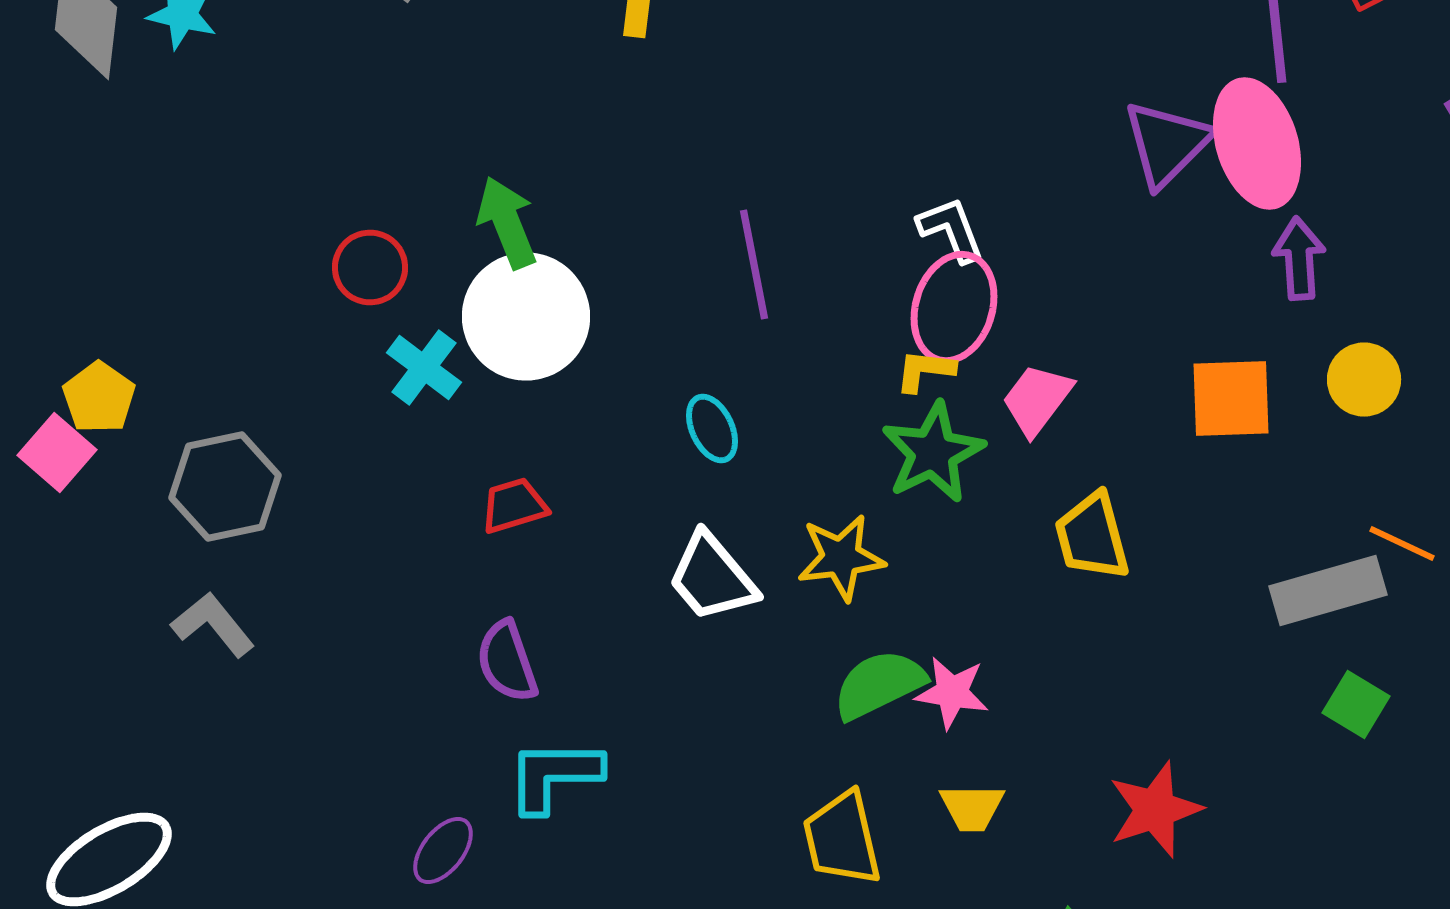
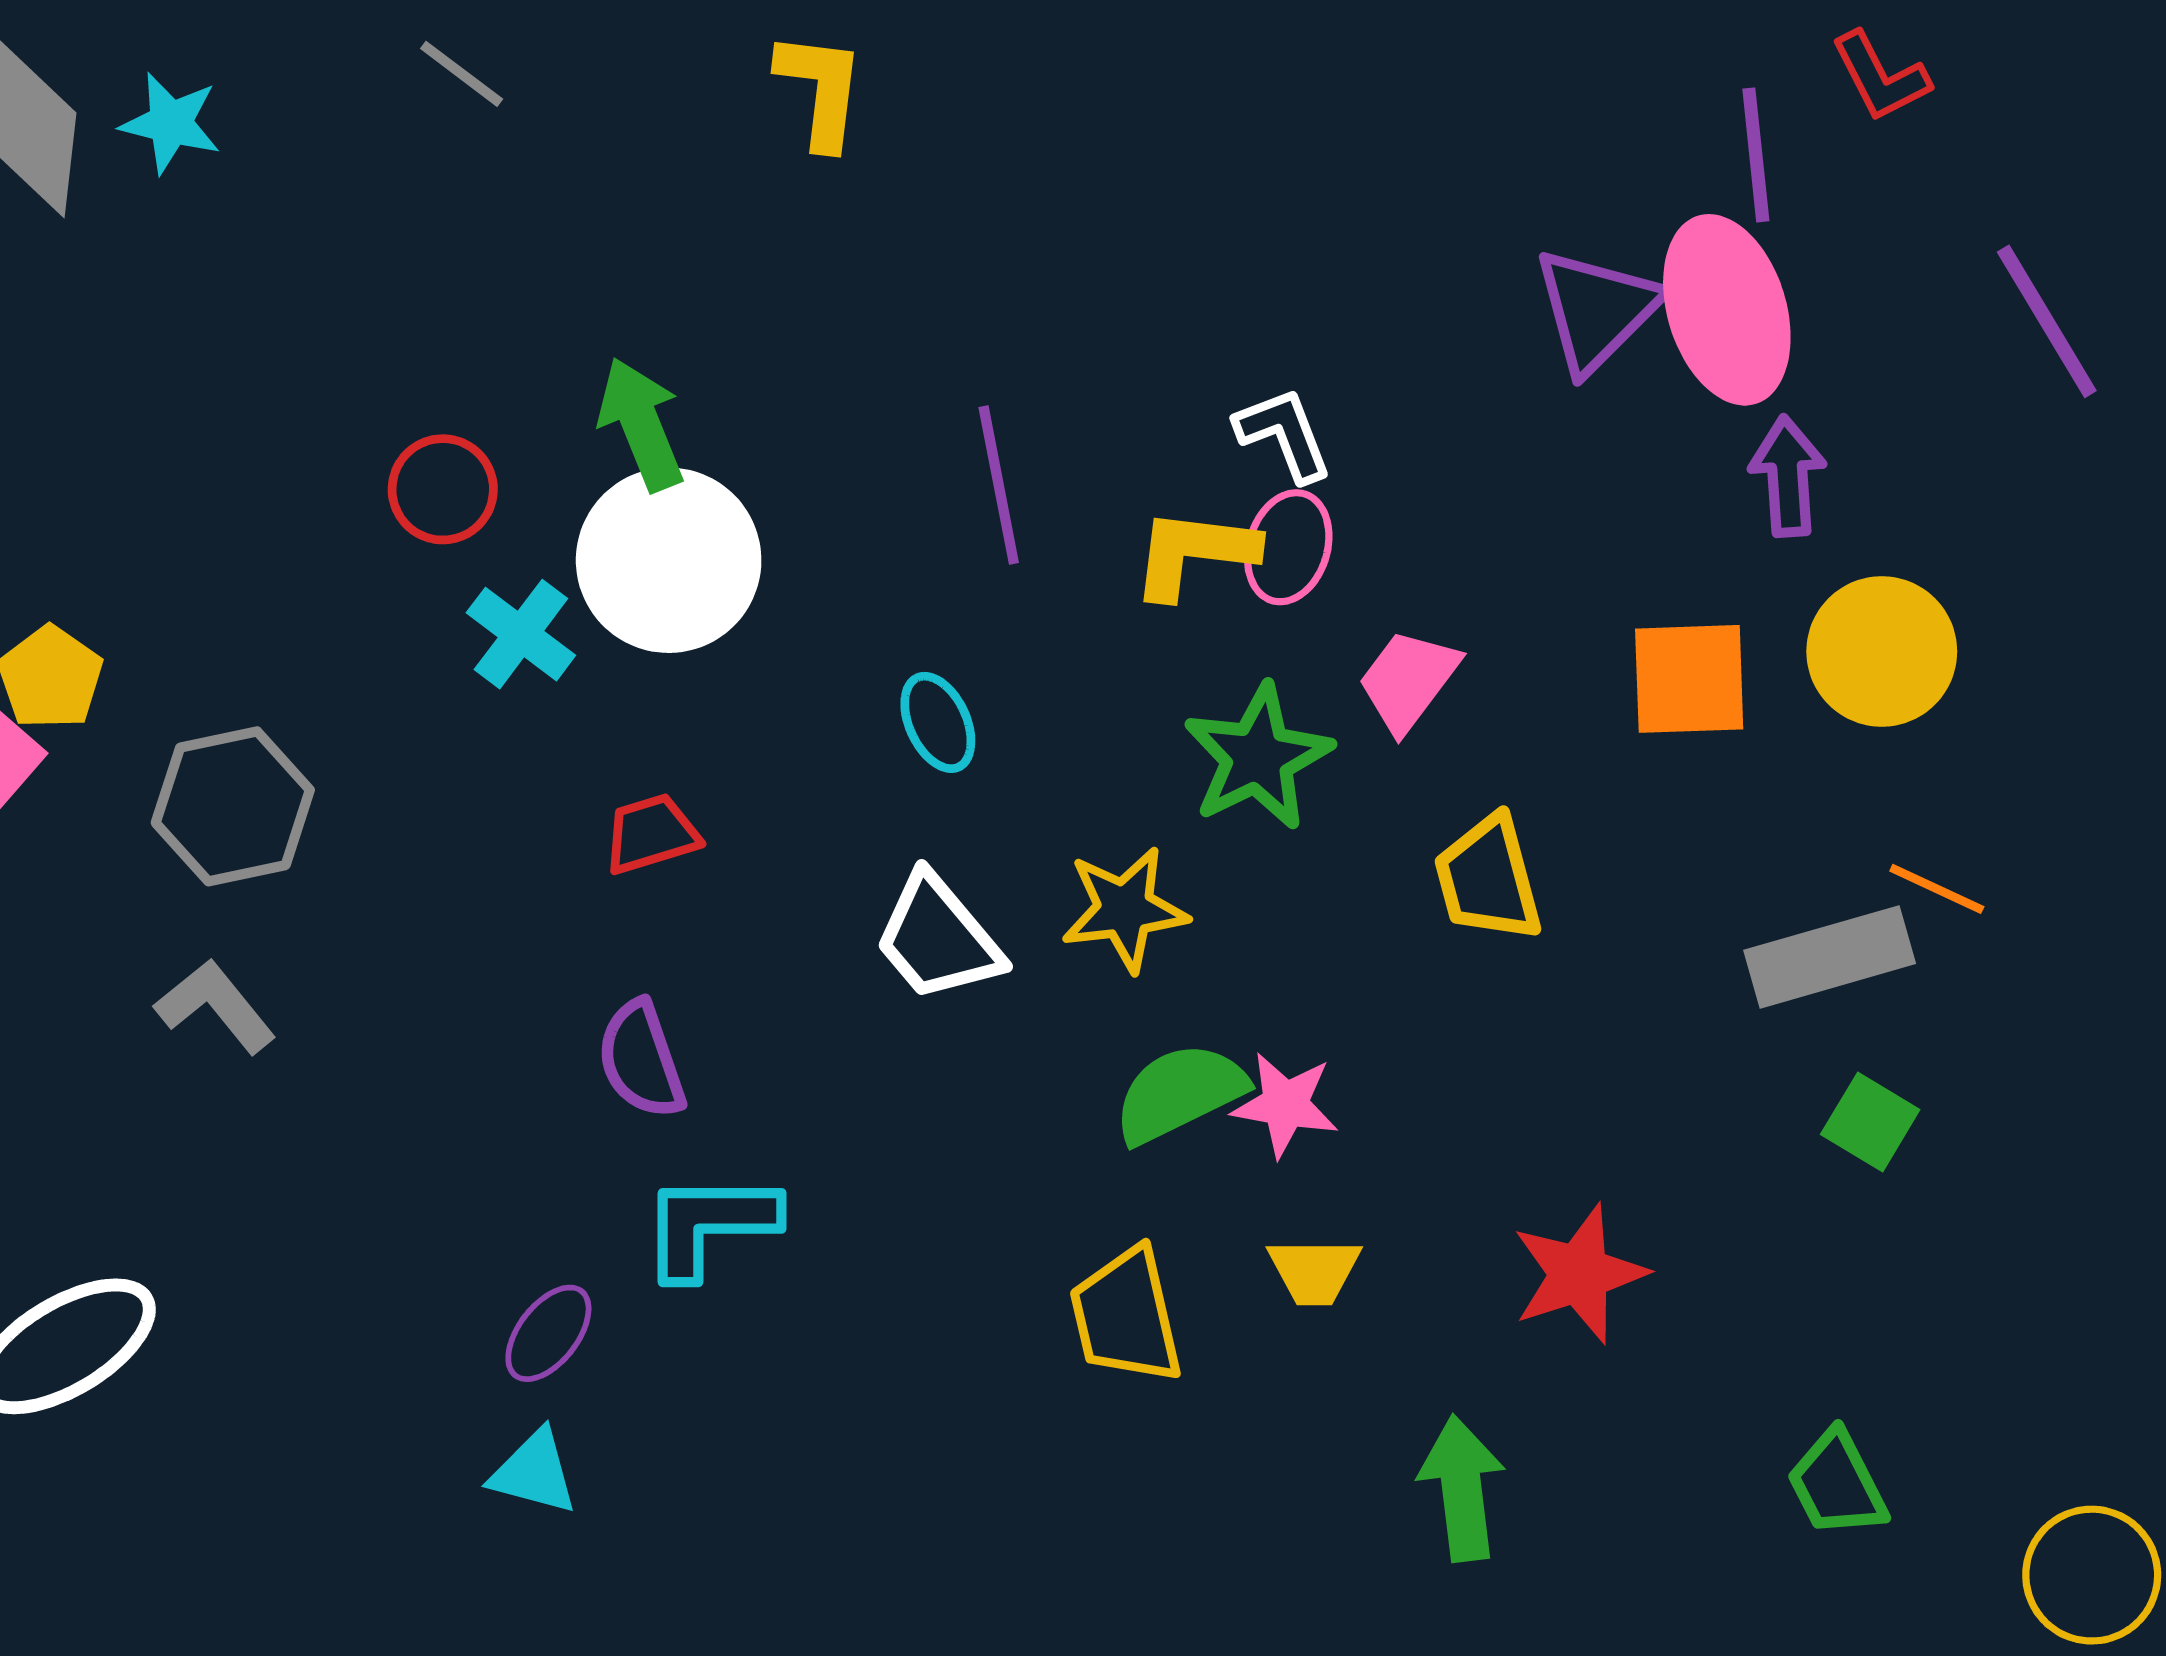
pink ellipse: (954, 308) -> (1288, 547), size x0.7
yellow L-shape: (925, 370) -> (1194, 553), moved, size x1.5
yellow circle: (1364, 380) -> (1882, 651), size x1.4

